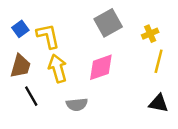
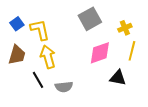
pink diamond: (101, 67) -> (100, 53), moved
black line: (31, 96) -> (38, 80), moved
black triangle: (159, 103) -> (118, 78), moved

